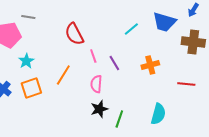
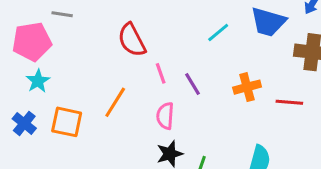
cyan star: (26, 61) -> (38, 81), moved
red line: (186, 84) -> (289, 102), moved
orange square: (31, 88) -> (67, 122), turned 30

